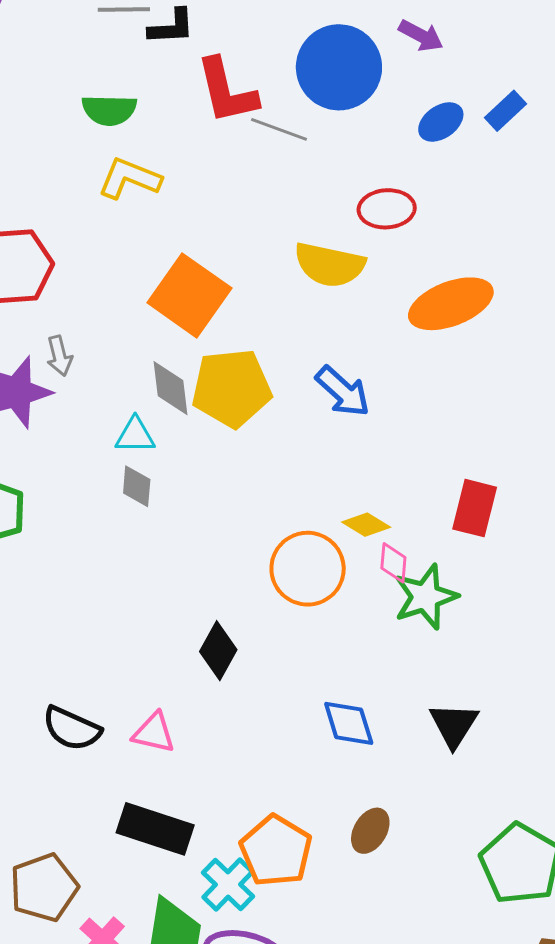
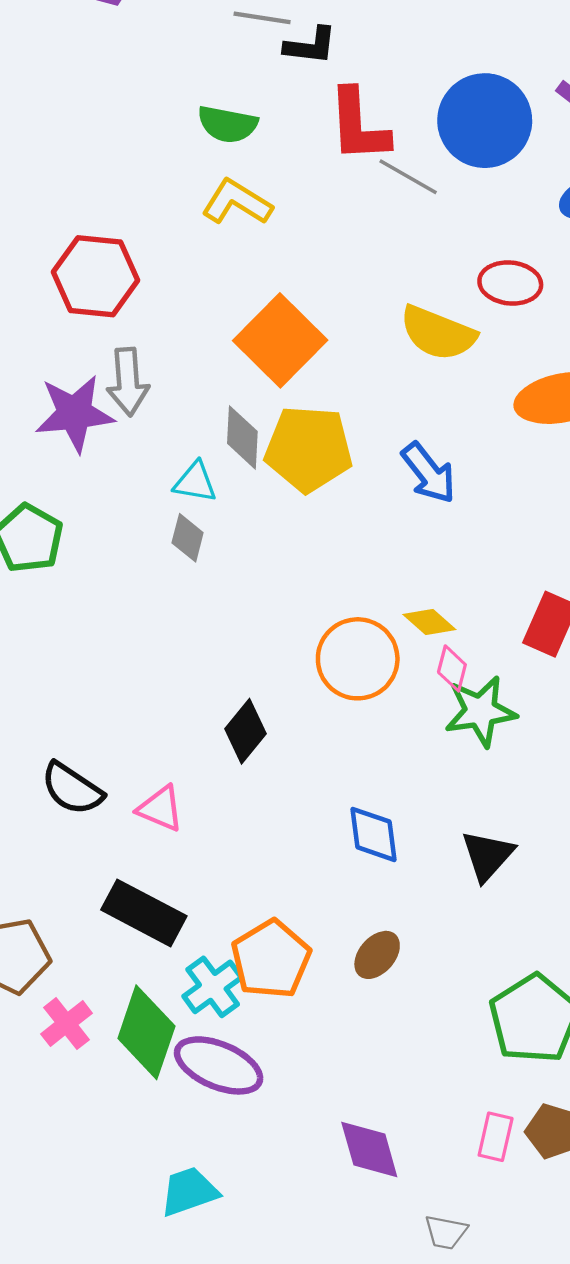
gray arrow: (59, 356) -> (128, 382), size x1.5

